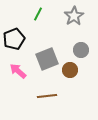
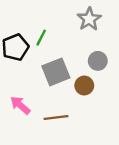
green line: (38, 14) -> (41, 38), moved
pink arrow: (18, 71) -> (20, 105), moved

